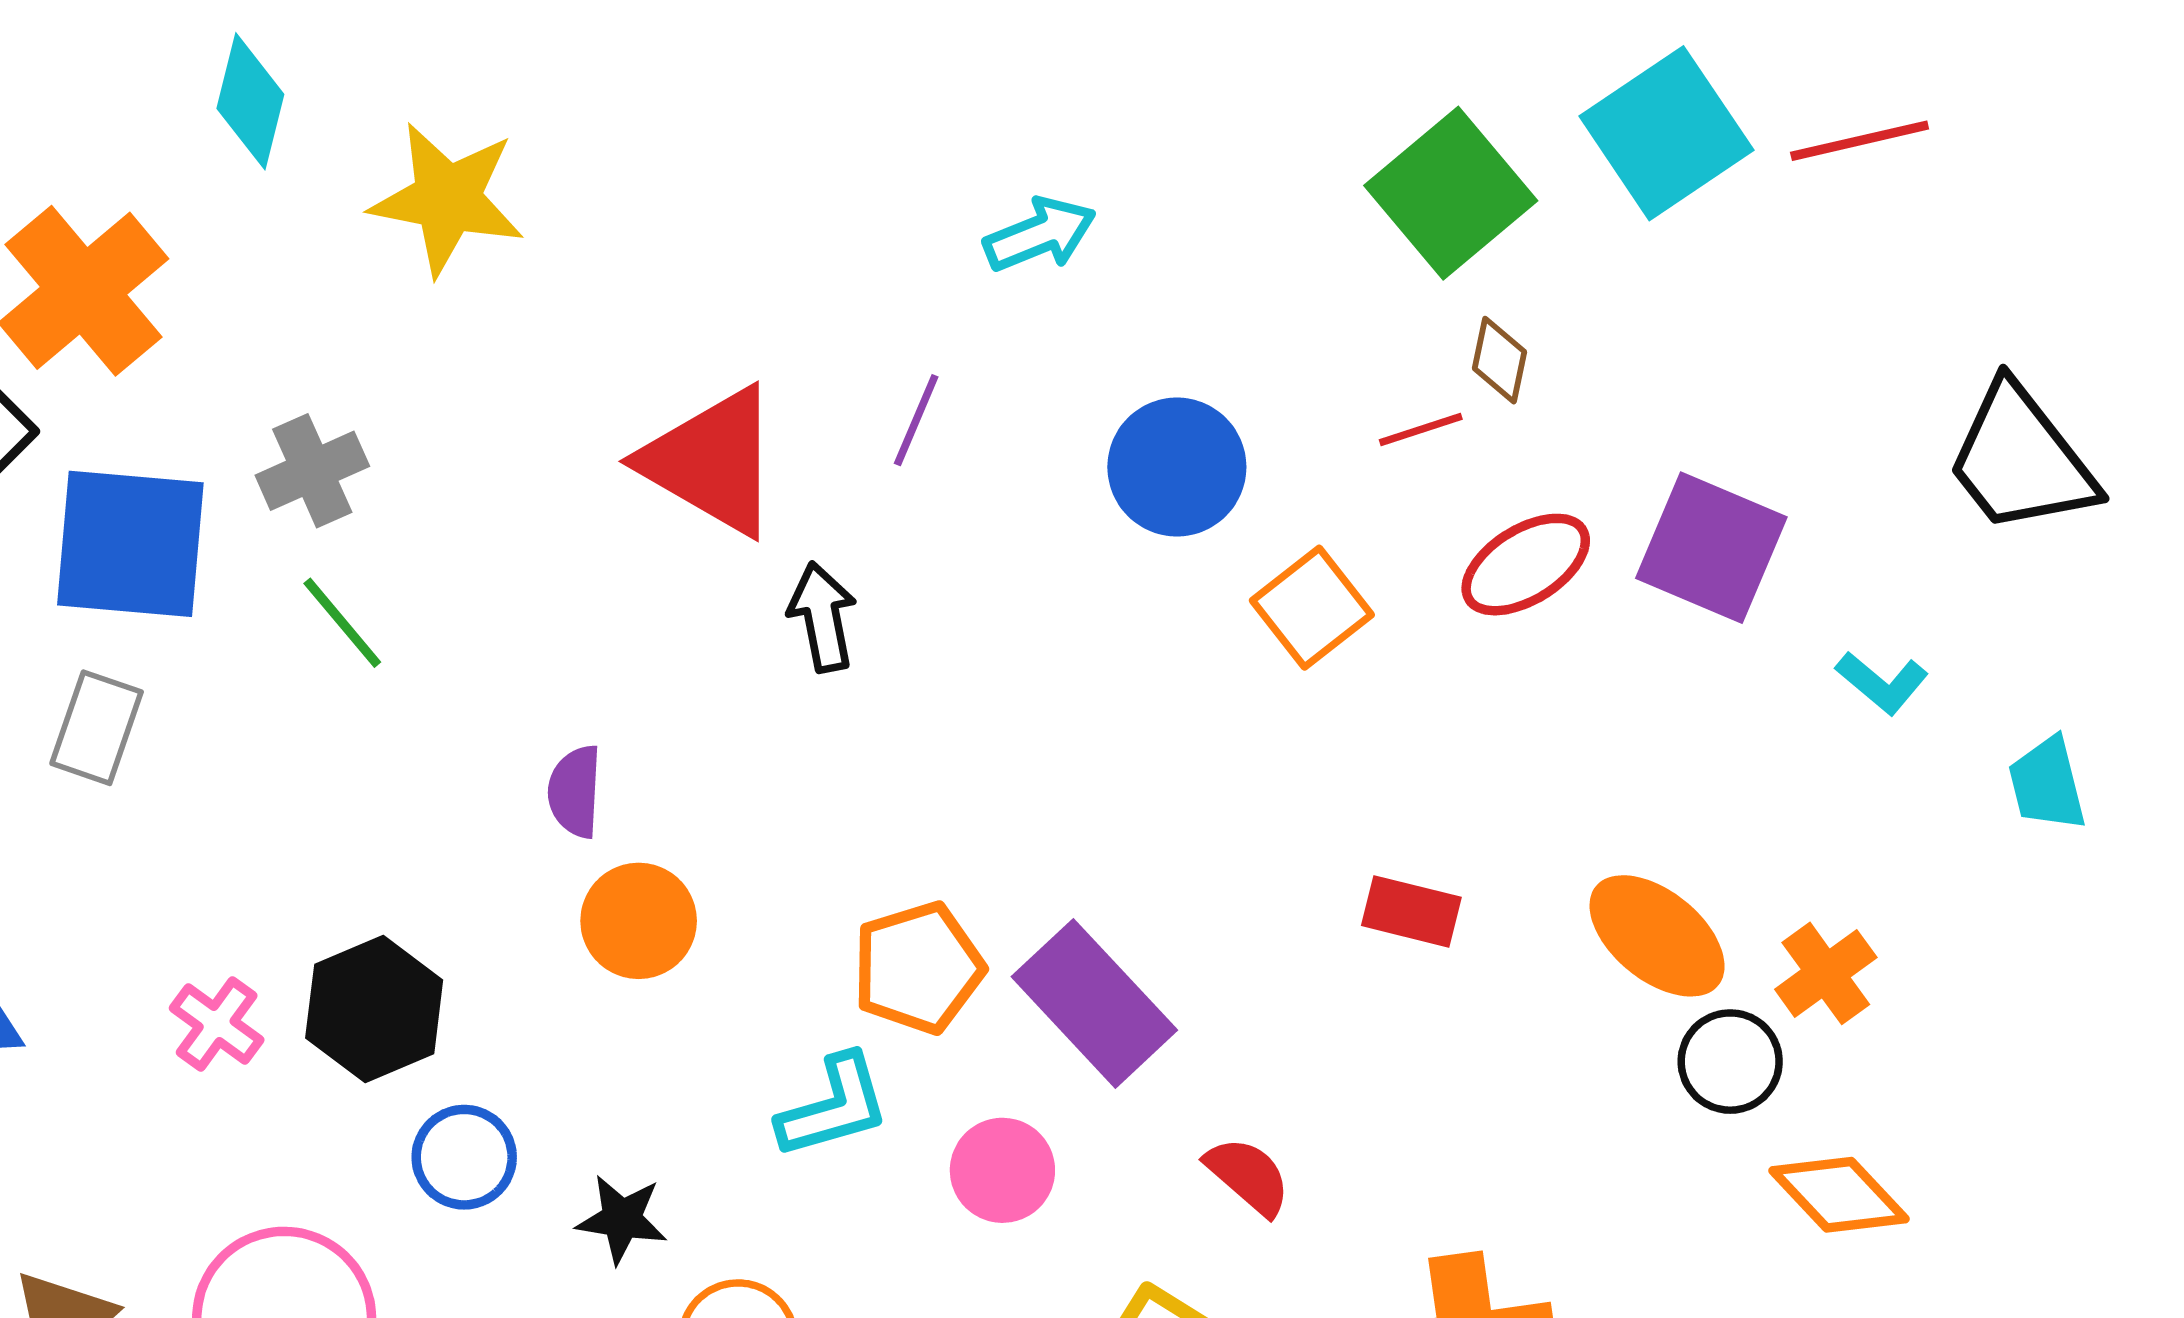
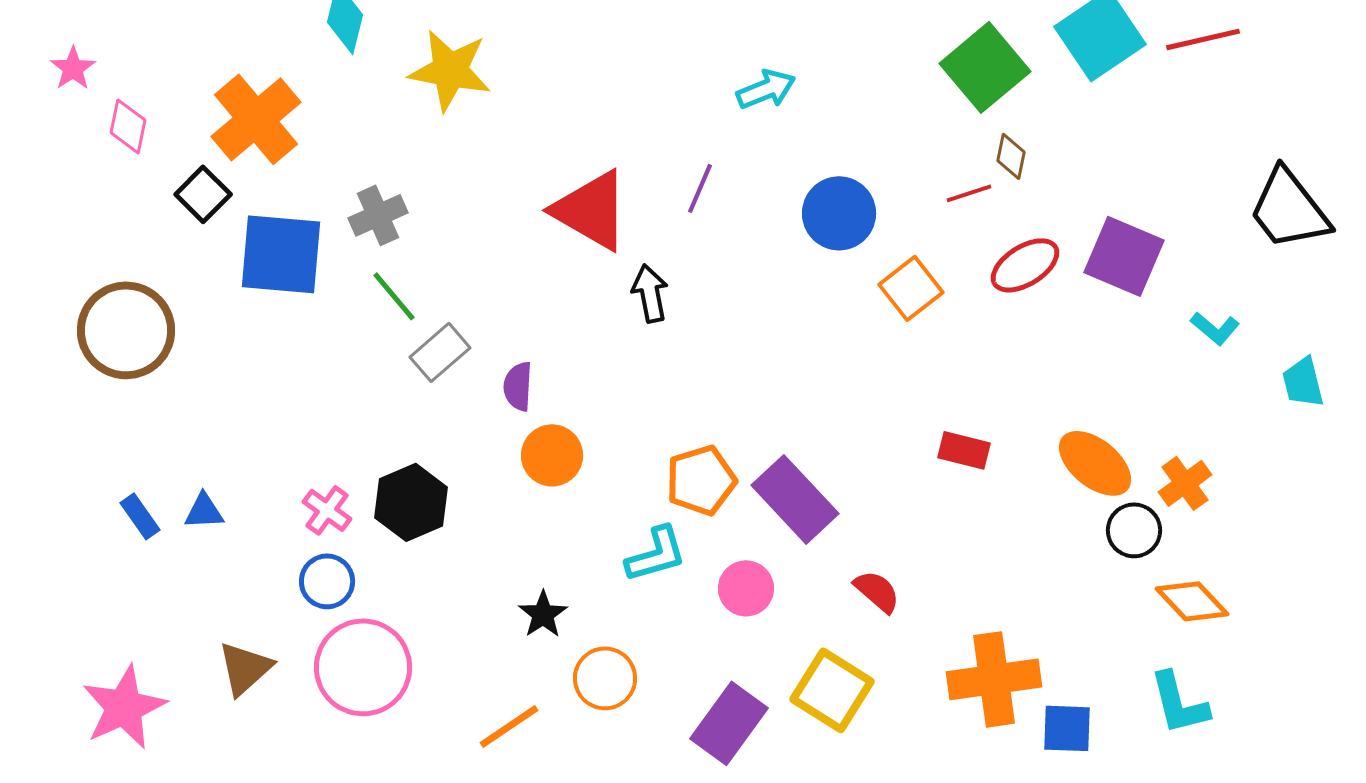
gray rectangle: (97, 728) -> (440, 352), moved, turned 30
blue circle: (464, 1157) -> (327, 581), moved
black star: (622, 1219) -> (543, 614), turned 30

